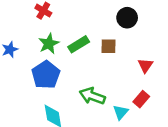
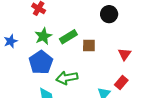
brown square: (108, 46) -> (89, 45), moved
green arrow: (92, 96) -> (67, 78), moved, turned -30

